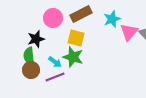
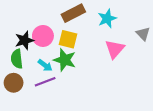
pink circle: (53, 18) -> (43, 36), moved
pink triangle: (129, 32) -> (115, 49), moved
brown circle: (31, 70) -> (14, 83), moved

